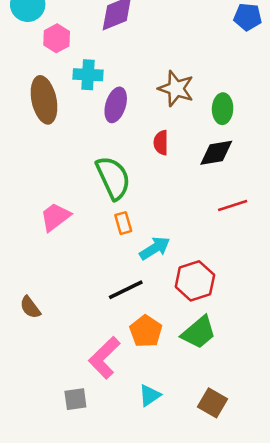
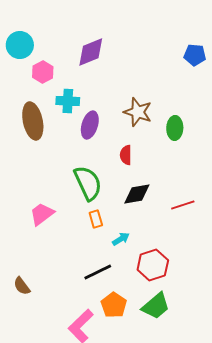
black diamond: (216, 153) -> (137, 194), moved
cyan arrow: (155, 248) -> (121, 239), size x0.7

